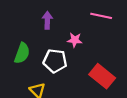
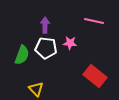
white pentagon: (55, 61) -> (46, 48), moved

